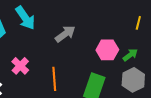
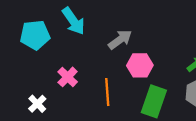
pink hexagon: (107, 50) -> (140, 65), moved

